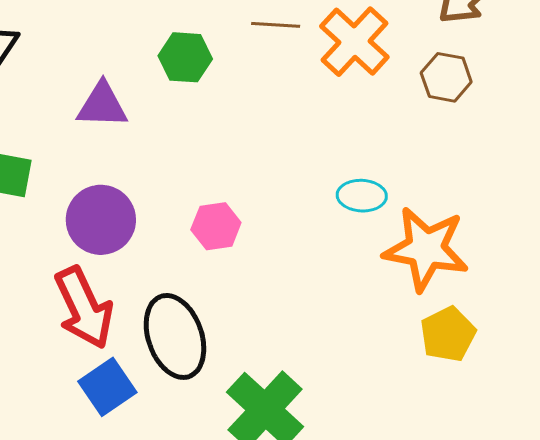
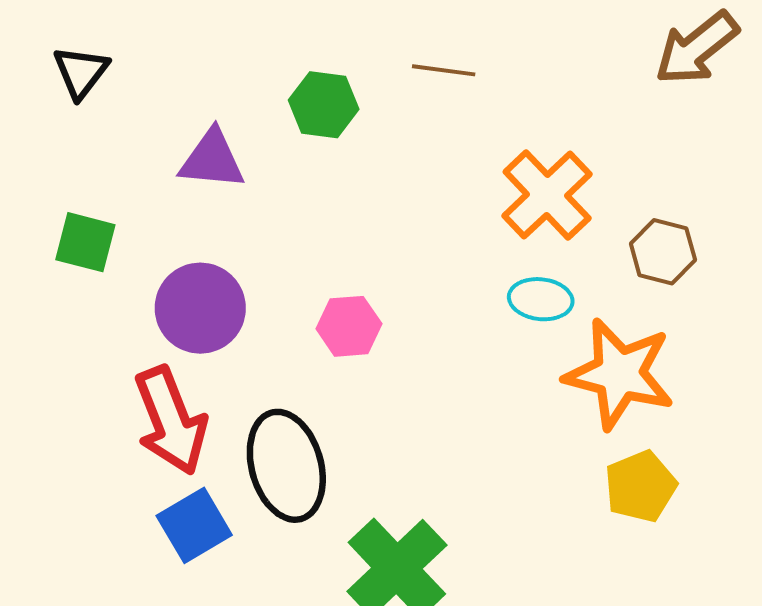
orange cross: (354, 42) -> (547, 195), moved
brown hexagon: (446, 77) -> (663, 252), moved

